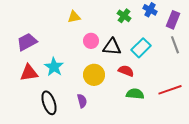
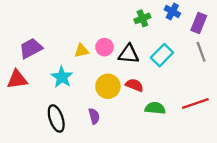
green cross: (124, 16) -> (142, 18), turned 32
yellow triangle: (74, 17) -> (81, 51), moved
red semicircle: (126, 71) -> (134, 85), moved
red triangle: (29, 73) -> (17, 79), moved

